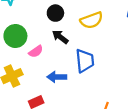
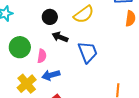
pink semicircle: (36, 51) -> (42, 56), turned -32
blue arrow: (57, 77) -> (51, 75), moved

